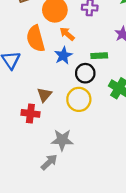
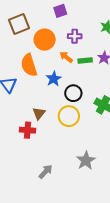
orange arrow: (67, 34) -> (66, 57), moved
green rectangle: (99, 56) -> (85, 60), moved
gray star: (62, 140) -> (86, 160), moved, turned -30

